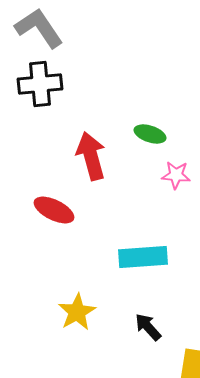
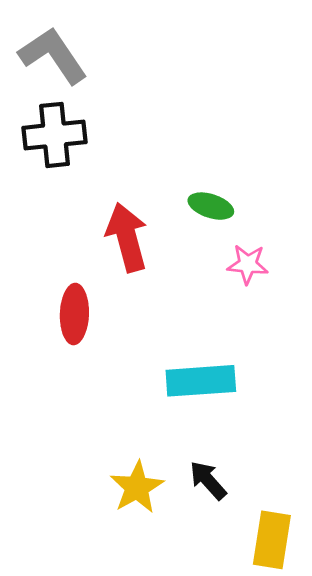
red ellipse: (54, 210) -> (74, 314), turned 66
yellow star: (77, 312) -> (137, 487), moved

